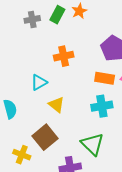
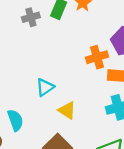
orange cross: (64, 56) -> (97, 57), moved

